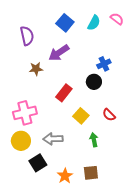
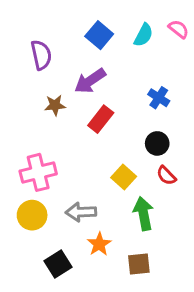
blue cross: (104, 64) -> (159, 98), turned -32
black circle: (94, 82) -> (157, 143), moved
red rectangle: (64, 93) -> (101, 119), moved
green arrow: (94, 140) -> (143, 214), size x1.5
black square: (38, 163) -> (58, 264), moved
orange star: (65, 176) -> (99, 244), moved

